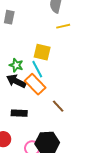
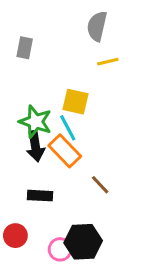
green star: (16, 65) -> (35, 122), size x1.5
black arrow: (16, 81) -> (35, 146), turned -126

